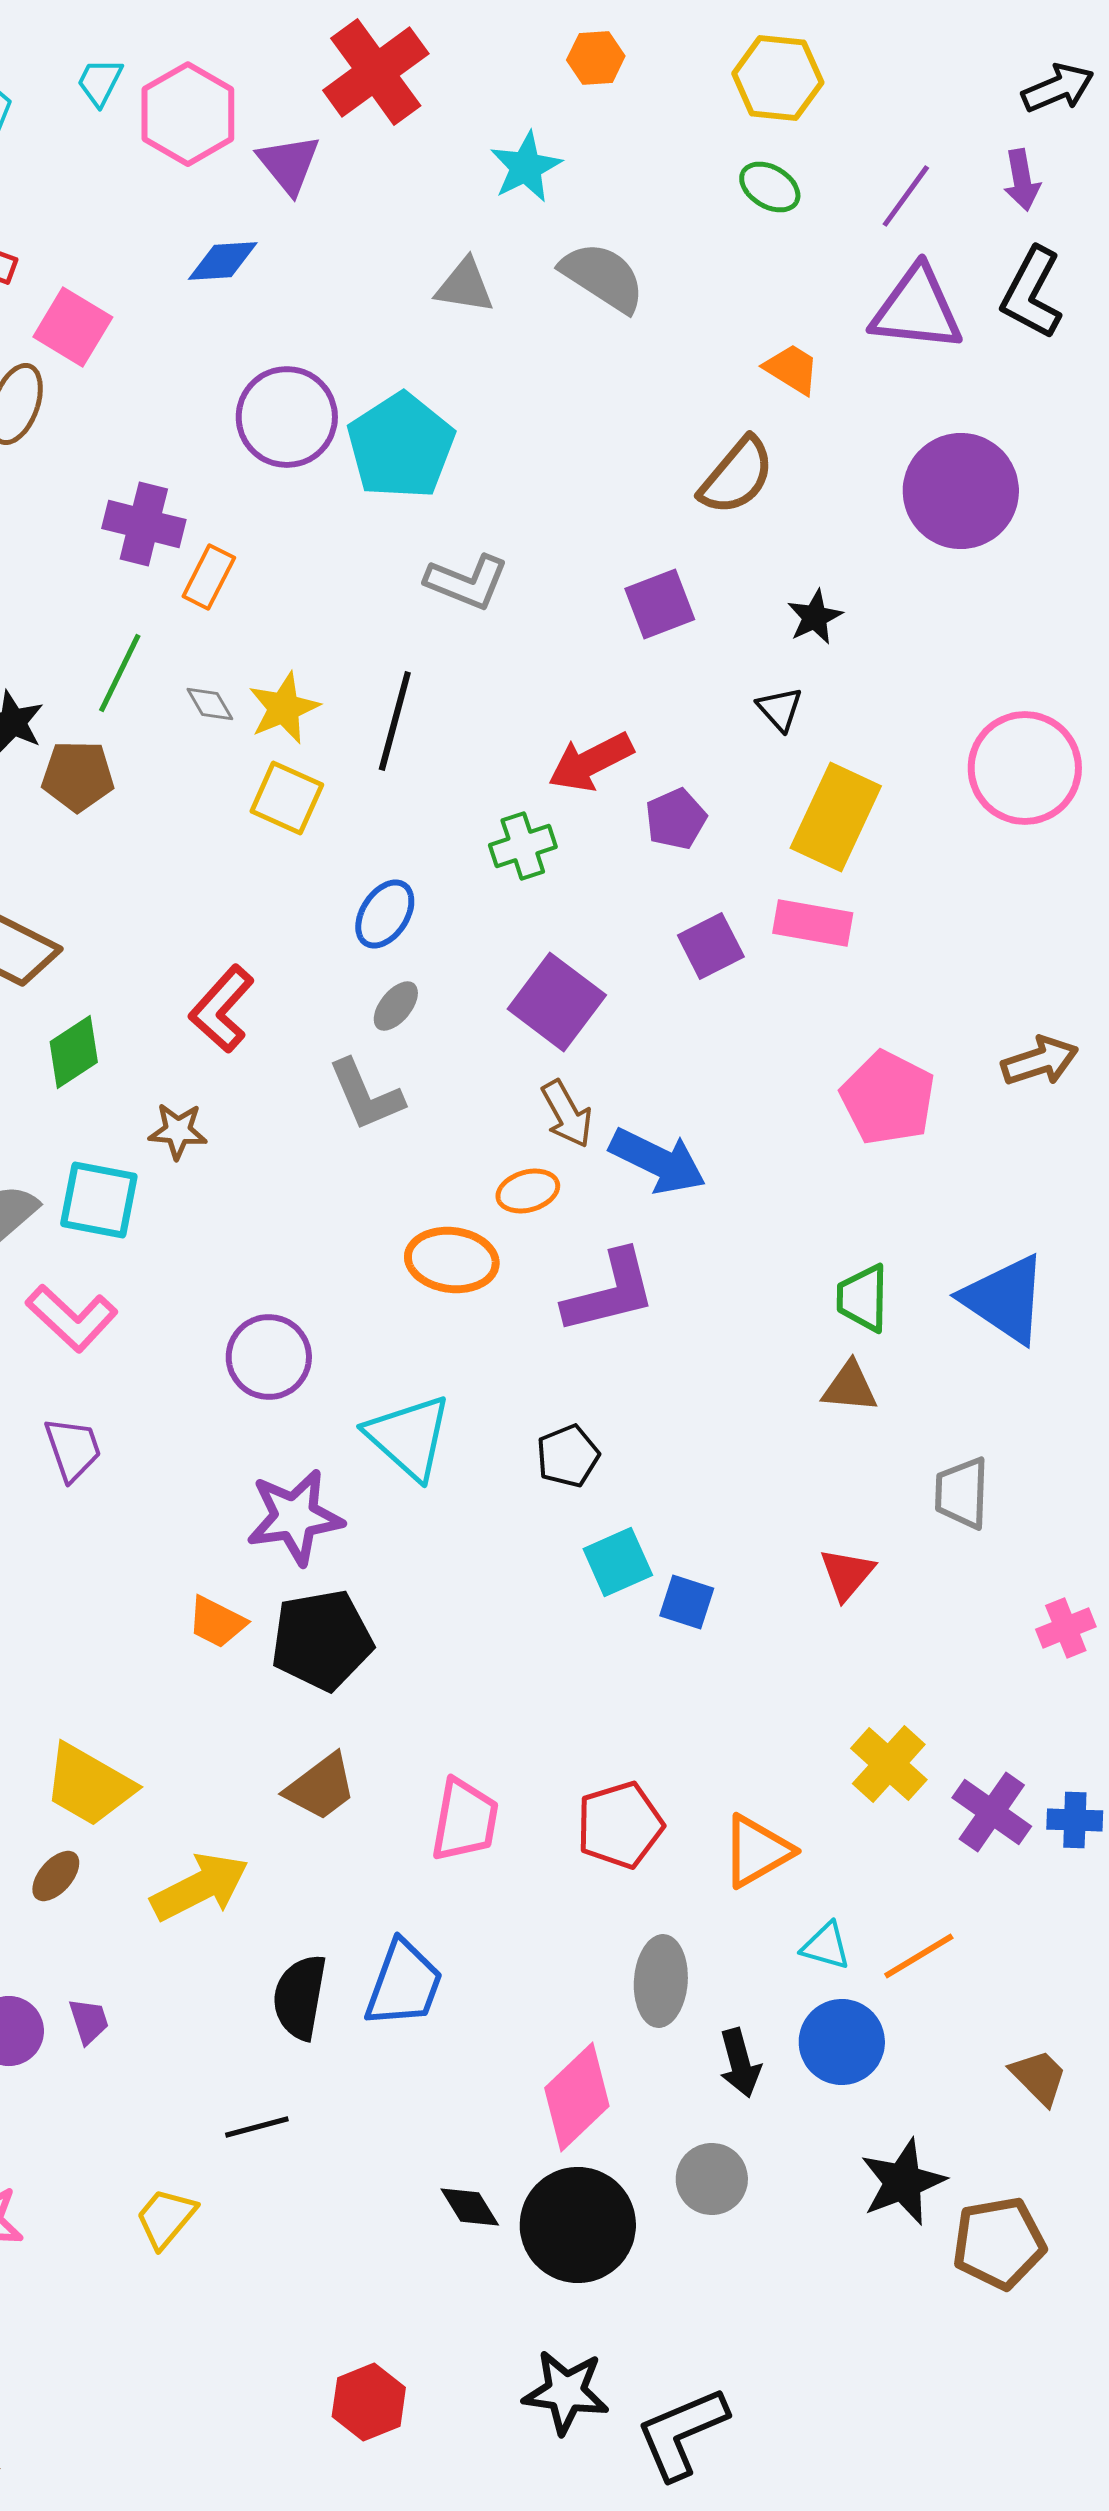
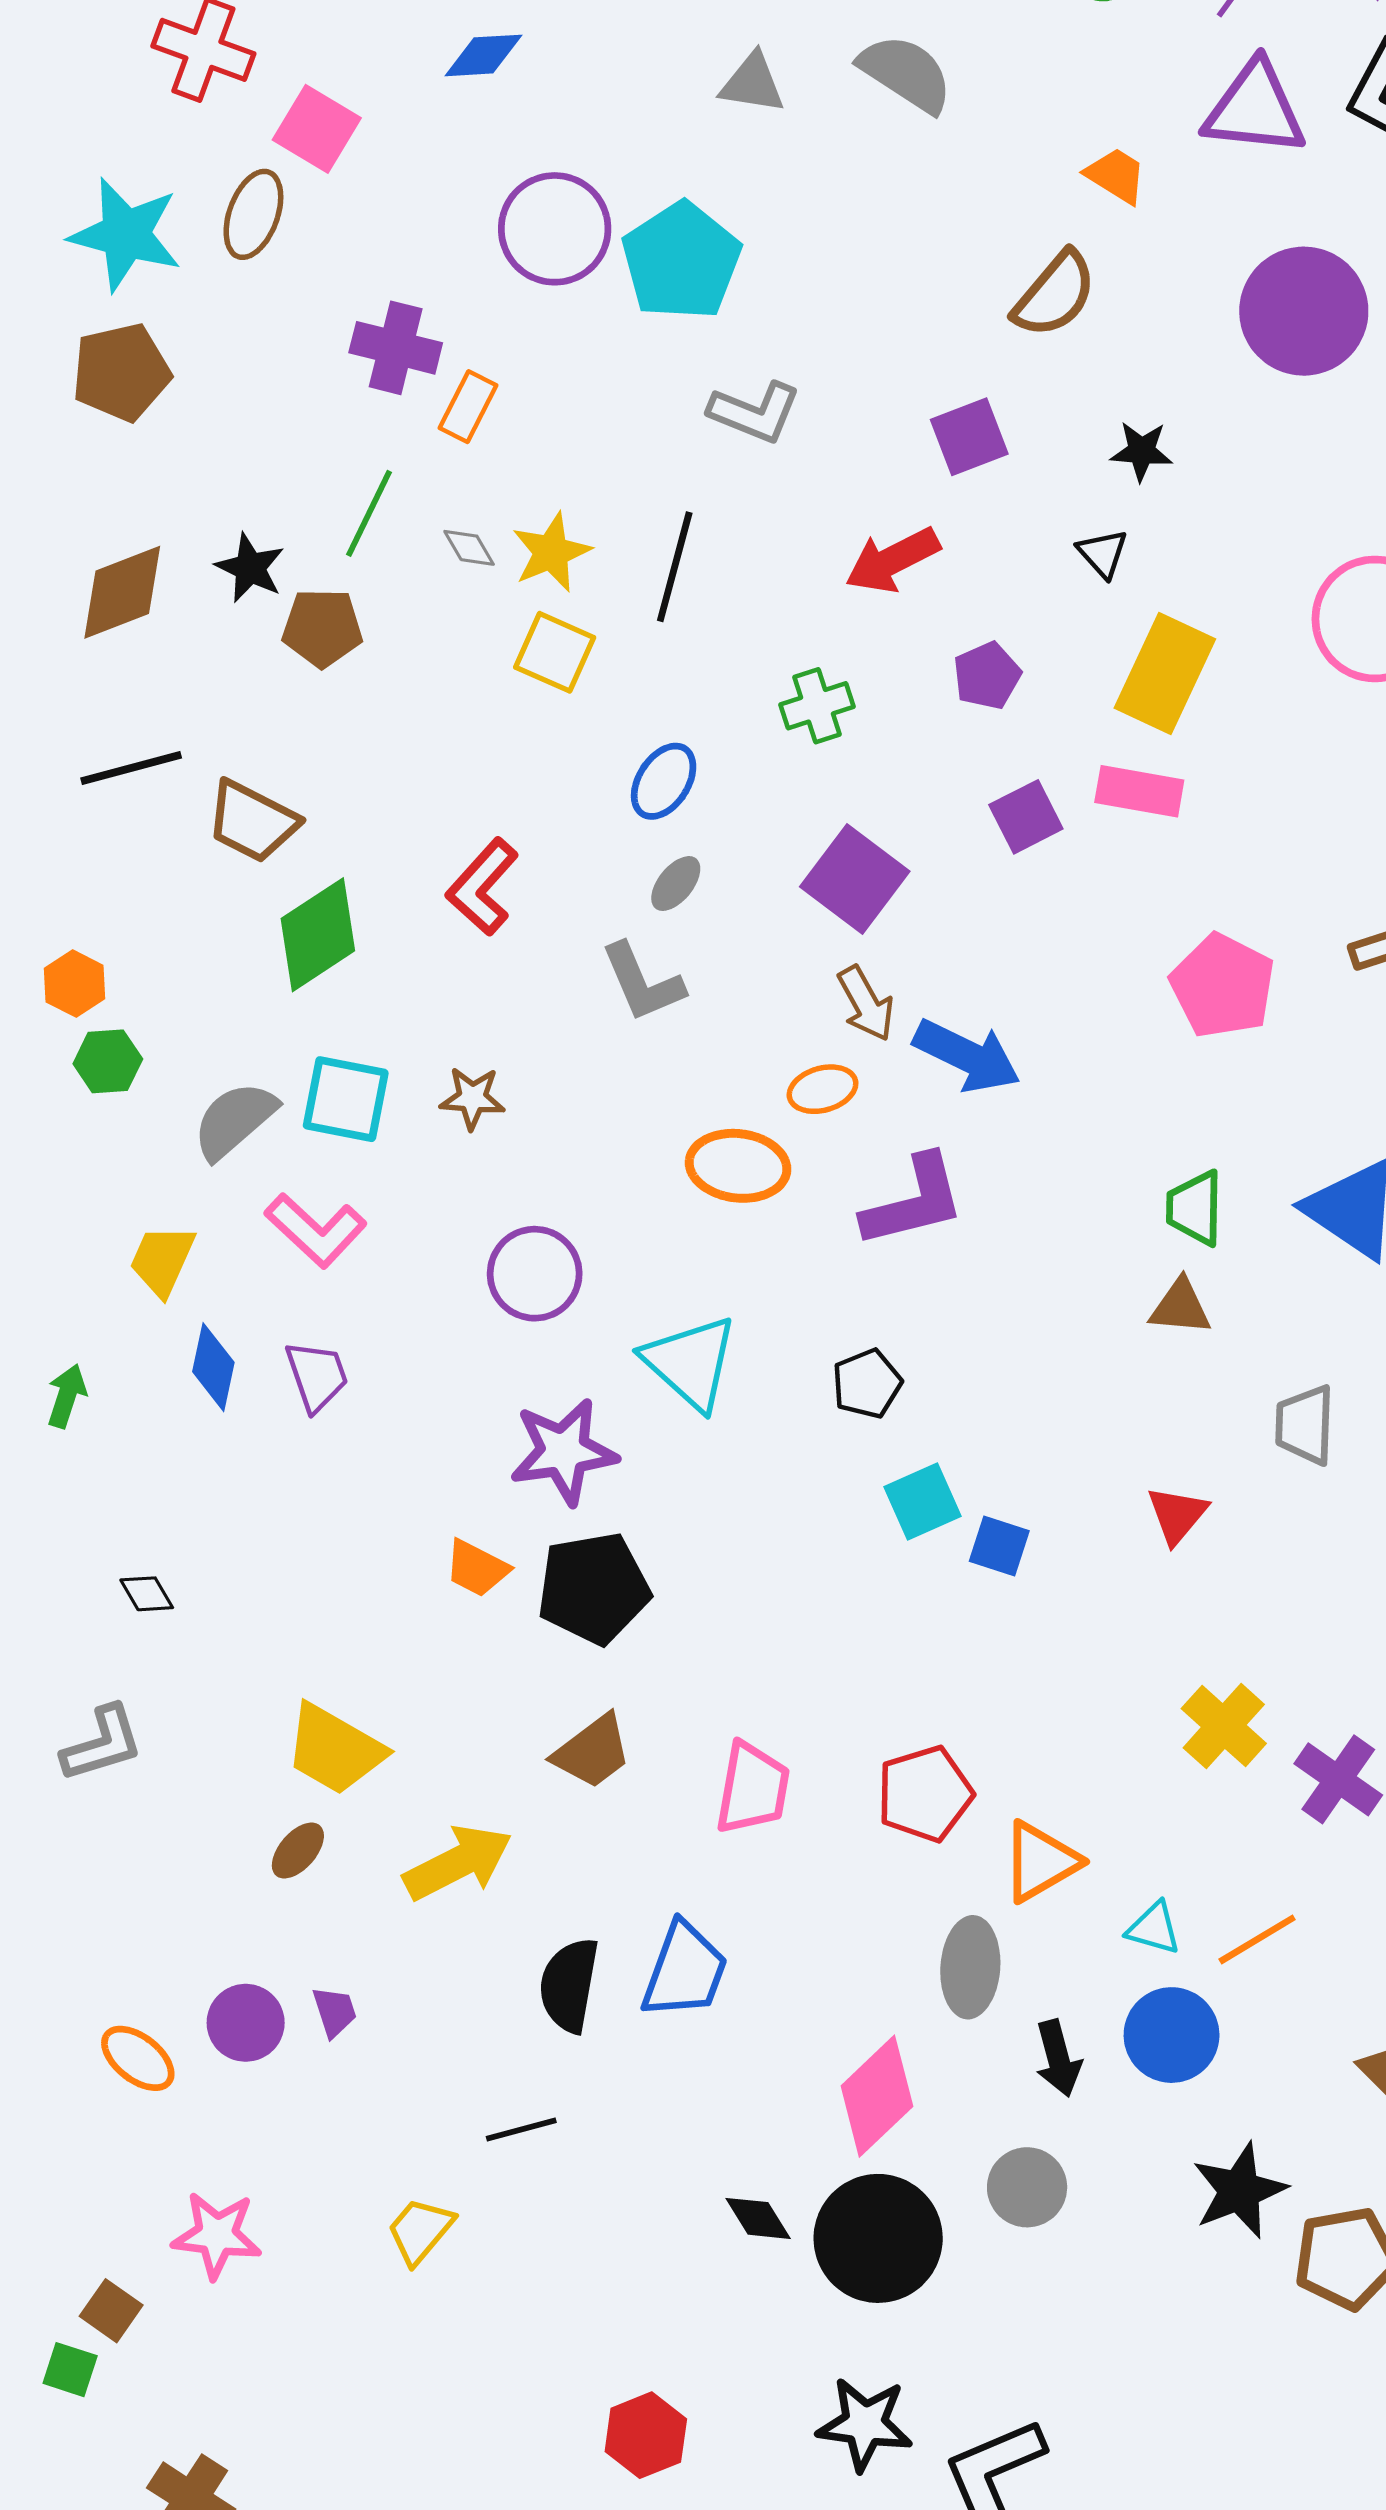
black star: (815, 617) -> (1142, 451), turned 30
red arrow: (591, 762) -> (893, 560), moved
green diamond: (74, 1052) -> (318, 935), size x1.4
brown star: (178, 1131) -> (472, 1098), moved
orange triangle: (757, 1851) -> (1040, 1862), moved

